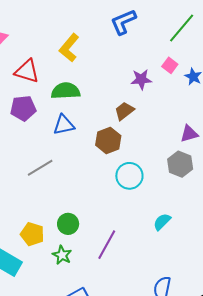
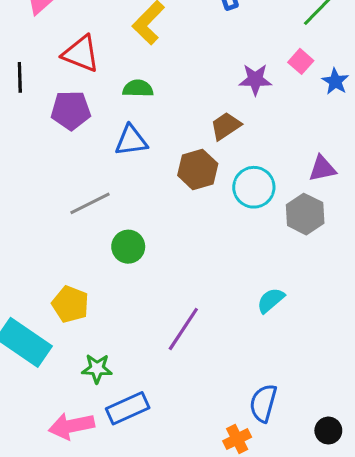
green semicircle: (66, 91) -> (138, 88), size x0.7
cyan circle: (129, 176) -> (254, 187), moved
green circle: (68, 224) -> (128, 247), moved
green star: (62, 255) -> (97, 368), moved, turned -30

